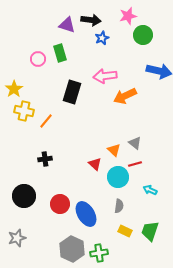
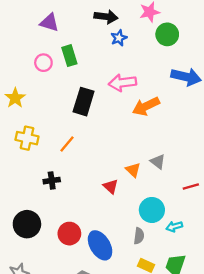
purple triangle: (67, 25) -> (49, 23), moved
yellow cross: (24, 111) -> (27, 138), moved
orange line: (46, 121) -> (67, 144), moved
red line: (135, 164) -> (191, 186), moved
cyan circle: (118, 177) -> (152, 210), moved
cyan arrow: (150, 190) -> (174, 226), moved, turned -40

